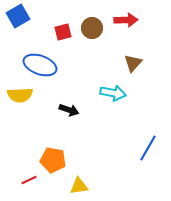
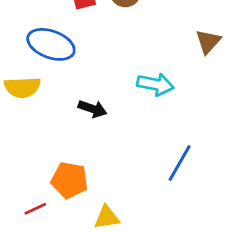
brown triangle: (133, 63) -> (208, 42), moved
blue line: (148, 148) -> (180, 163), moved

